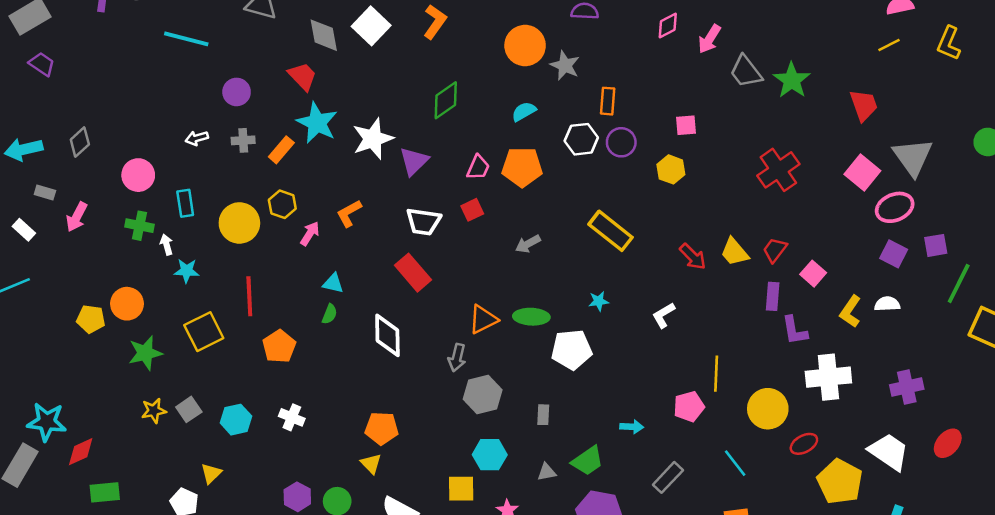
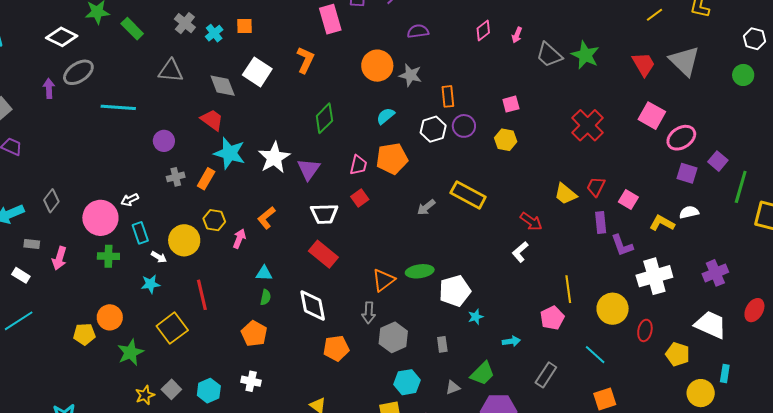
pink arrow: (709, 39) -> (517, 35), size x0.7
white arrow: (197, 138) -> (130, 200), moved
gray triangle: (913, 157) -> (684, 61), moved
pink circle: (138, 175) -> (100, 218), size x1.4
gray arrow: (528, 244) -> (426, 207), moved
white arrow: (167, 245) -> (159, 257), moved, turned 147
purple square: (936, 245) -> (718, 161), turned -30
red arrow: (693, 257) -> (531, 222), moved
cyan star: (599, 301) -> (476, 317), moved
yellow L-shape: (850, 311) -> (662, 223), turned 95
orange pentagon: (279, 346) -> (254, 334), moved
orange pentagon: (382, 428) -> (336, 348), moved
red ellipse: (804, 444) -> (645, 330), turned -40
yellow pentagon: (840, 482) -> (678, 354), size x0.7

